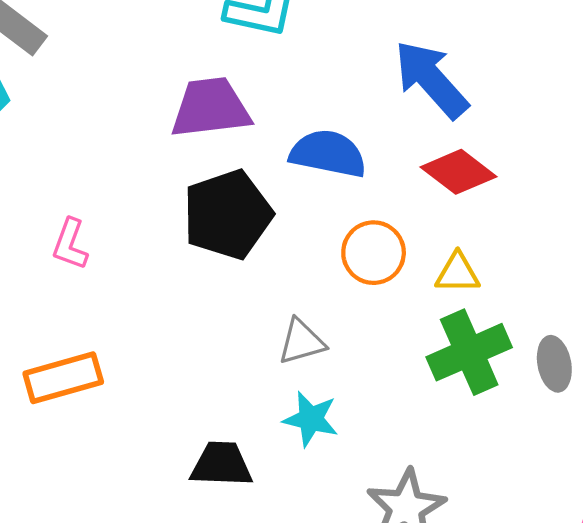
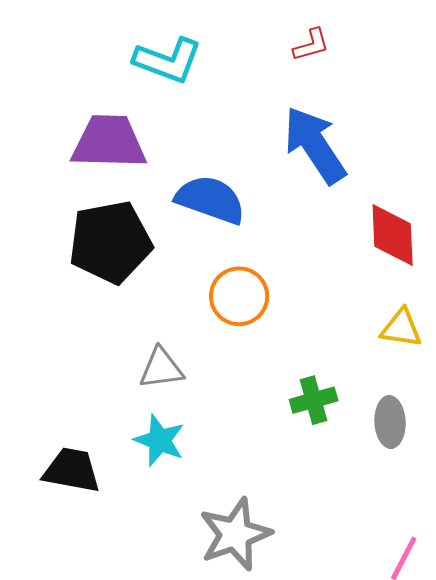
red diamond: (459, 172) -> (393, 235), moved, turned 42
yellow triangle: (458, 273) -> (401, 328), moved
green cross: (469, 352) -> (314, 400), size x0.6

